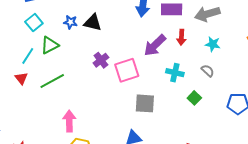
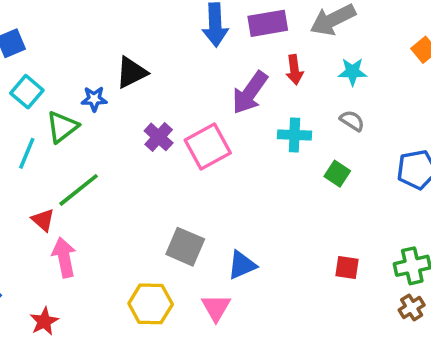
blue star: (70, 22) -> (94, 99), moved
black triangle: (93, 23) -> (131, 72), turned -30
red triangle: (21, 78) -> (43, 220), moved
gray square: (145, 103) -> (185, 247), moved, turned 30
pink arrow: (69, 121) -> (64, 257), moved

